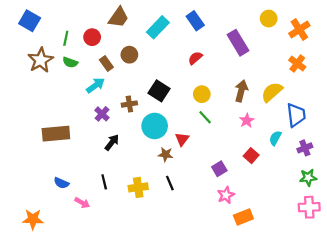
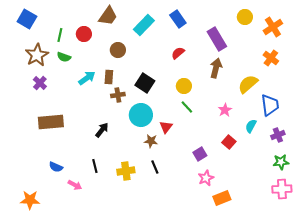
brown rectangle: (106, 63) -> (109, 77), moved, turned 40
brown arrow: (241, 91) -> (216, 68), moved
purple cross: (102, 114) -> (40, 83), moved

